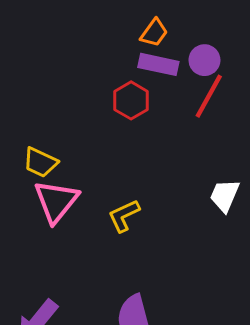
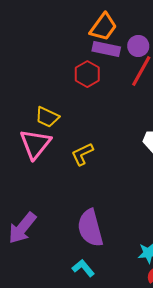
orange trapezoid: (154, 33) -> (103, 27), size x1.4
yellow trapezoid: (40, 162) -> (47, 117), moved

